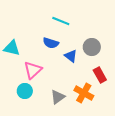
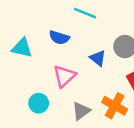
blue semicircle: (51, 43) -> (59, 38), moved
pink triangle: (33, 70) -> (64, 76), moved

